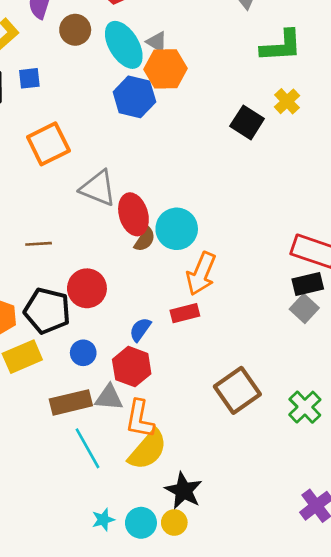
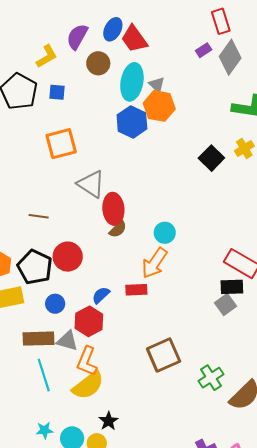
cyan ellipse: (124, 45) -> (132, 82), turned 30
cyan circle: (177, 229) -> (165, 233), moved, size x0.7
black star: (184, 491) -> (108, 421), size x0.7

